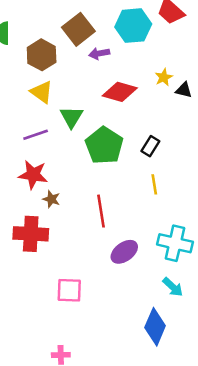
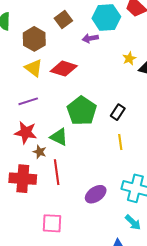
brown square: (78, 29) -> (63, 20), size x0.7
purple arrow: (99, 54) -> (90, 38), moved
red diamond: (120, 92) -> (64, 69), moved
green triangle: (71, 117) -> (59, 137), moved, turned -36
red line: (101, 211) -> (57, 172), moved

